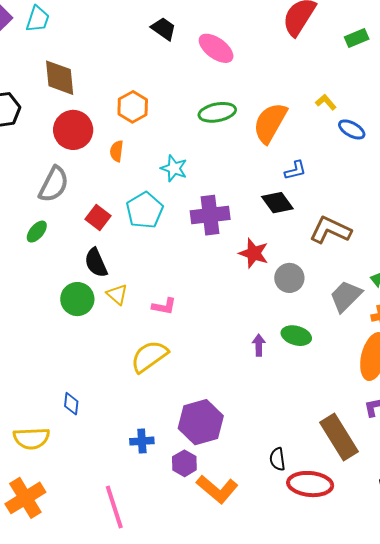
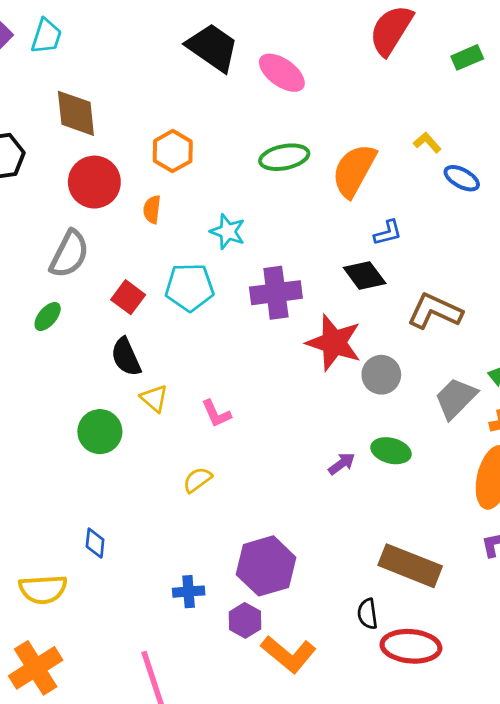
black trapezoid: (164, 29) -> (213, 48), size x1.6
cyan pentagon: (145, 210) -> (190, 287), turned 30
red star: (254, 253) -> (334, 343), size x1.4
green circle: (77, 299) -> (100, 432), moved
pink L-shape: (164, 306) -> (216, 414), turned 55
purple arrow: (259, 345) -> (342, 464), turned 55
yellow semicircle: (149, 356) -> (197, 480), size x0.6
brown rectangle: (339, 437) -> (410, 566), moved, turned -36

